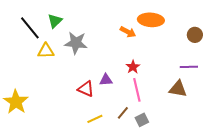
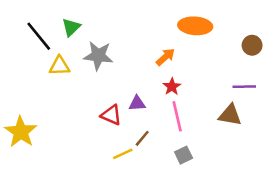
orange arrow: (128, 32) -> (165, 57), moved, turned -70
brown line: (123, 113) -> (142, 138), moved

